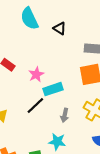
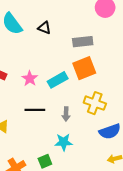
cyan rectangle: (53, 89) -> (58, 80), moved
black line: (35, 105) -> (35, 110), turned 54

